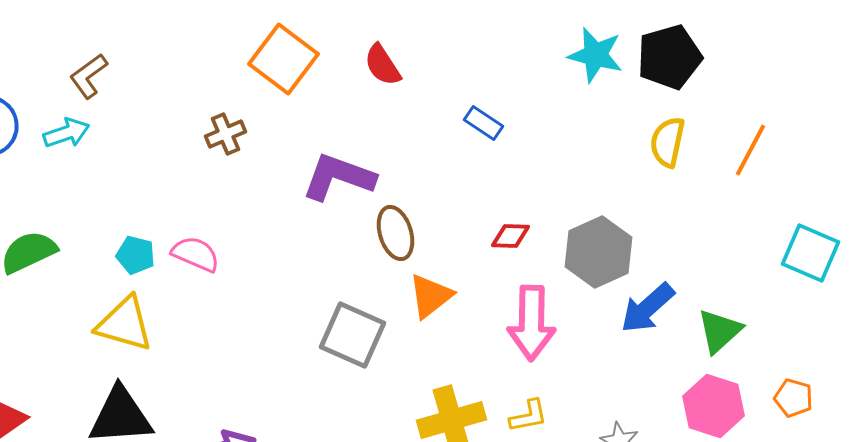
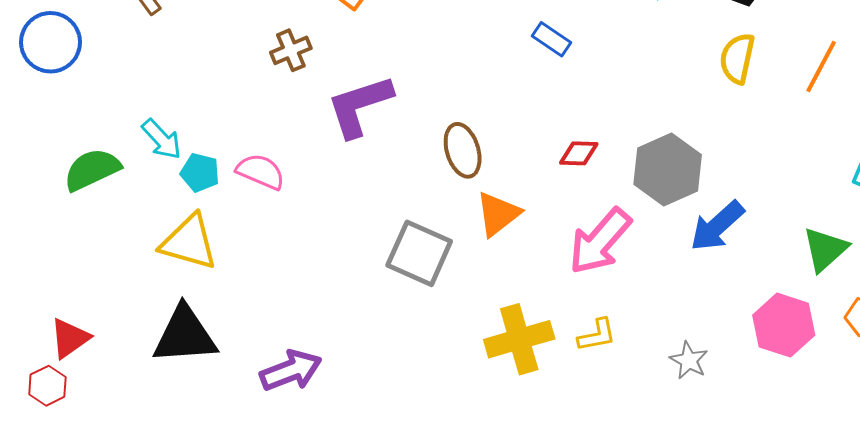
cyan arrow: (66, 133) -> (162, 139), moved, turned 66
purple L-shape: (338, 177) -> (360, 106), moved, turned -38
pink arrow: (532, 323) -> (600, 241), turned 40
green triangle: (720, 331) -> (825, 249), moved

